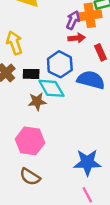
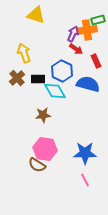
red arrow: (77, 38) -> (76, 49), turned 40
brown star: (37, 101) -> (43, 115), moved
pink hexagon: (30, 141) -> (45, 149), moved

